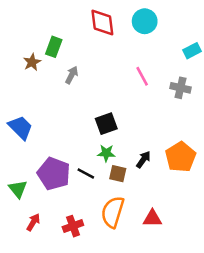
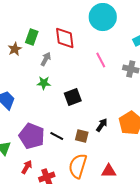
cyan circle: (145, 21) -> (103, 17), size x1.4
red diamond: (102, 23) -> (65, 38), moved
green star: (106, 153) -> (44, 83), moved
red arrow: (33, 222) -> (27, 167), moved

